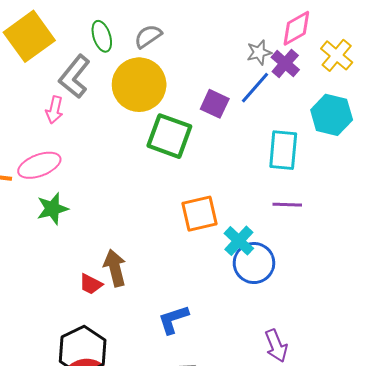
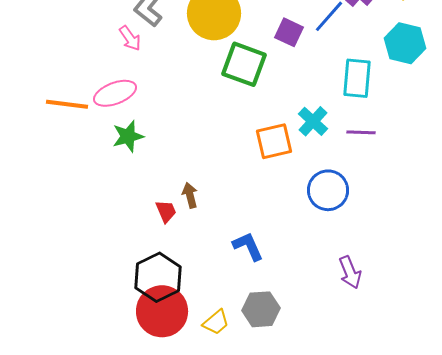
pink arrow: (54, 110) -> (130, 38), turned -48
cyan cross: (239, 241) -> (313, 121), moved
brown arrow: (115, 268) -> (190, 195), size x0.7
red trapezoid: (91, 284) -> (166, 211), turned -140
blue L-shape: (173, 319) -> (248, 246), turned 84

